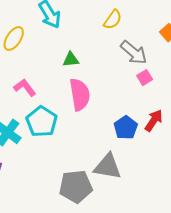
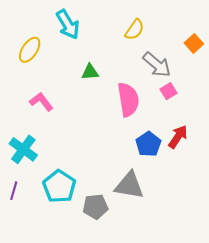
pink semicircle: (80, 95) -> (128, 100), moved
cyan pentagon: (42, 122) -> (59, 186), moved
gray pentagon: (76, 187) -> (95, 207), size x0.7

